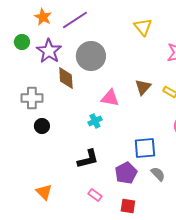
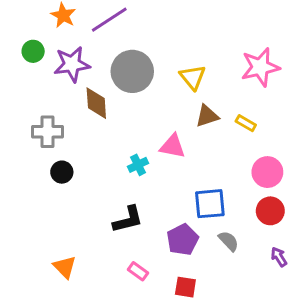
yellow triangle: (143, 27) -> (193, 77), moved
purple star: (49, 51) -> (72, 64), turned 30
brown triangle: (143, 87) -> (207, 116), turned 30
pink triangle: (110, 98) -> (173, 146), moved

